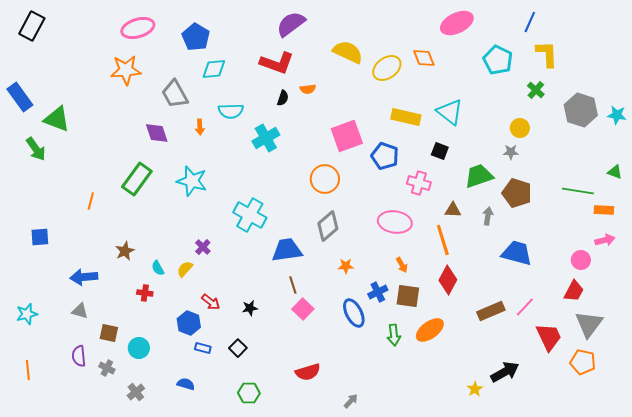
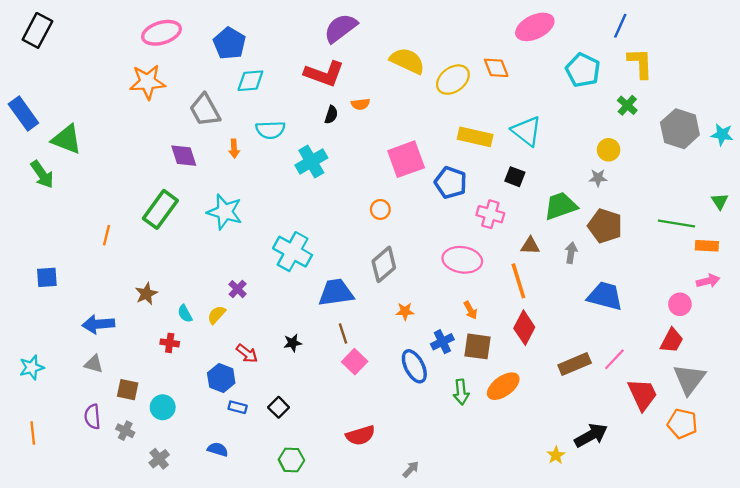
green triangle: (615, 172) -> (720, 201), turned 35
orange circle: (325, 179) -> (380, 209), size x0.6
black star: (250, 308) -> (293, 343), moved

